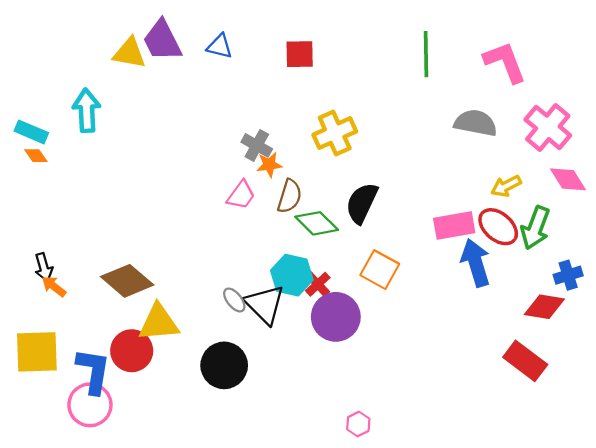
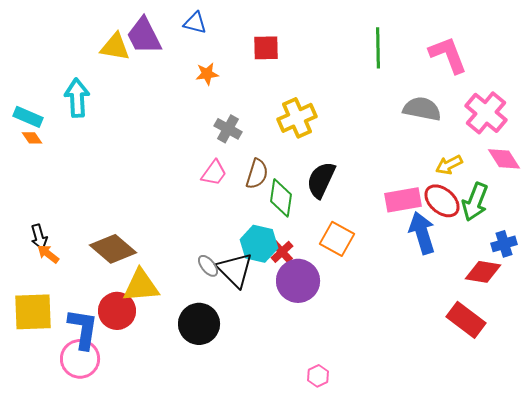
blue triangle: (220, 46) -> (195, 23), moved
orange star: (269, 165) -> (207, 74), moved
green diamond: (317, 223) -> (281, 198), turned 54

